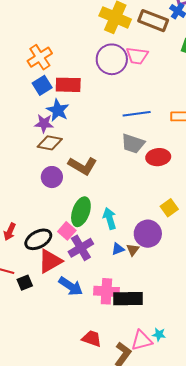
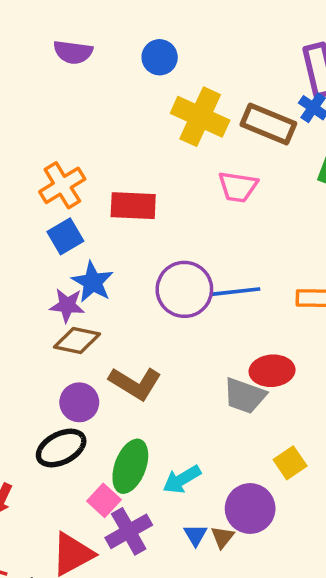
purple circle: (112, 59) -> (184, 289), moved
red rectangle: (68, 85) -> (133, 206), moved
gray trapezoid: (133, 144) -> (245, 396), moved
cyan arrow: (110, 218) -> (182, 479), turned -105
black ellipse: (38, 239) -> (61, 448), moved
blue triangle: (118, 249) -> (195, 535), turned -40

